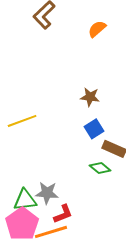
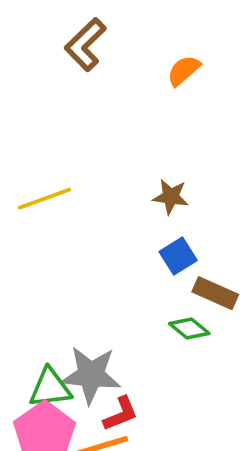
yellow line: (22, 121) -> (45, 199), moved
gray star: (47, 193) -> (91, 375), size x1.4

